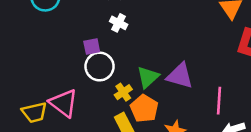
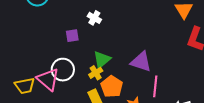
white circle: (100, 66) -> (63, 70), moved
green triangle: (148, 77) -> (102, 60), moved
pink line: (219, 101) -> (155, 86), moved

